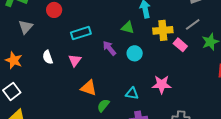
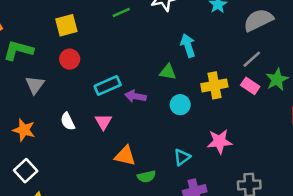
yellow cross: (163, 30) -> (214, 85), moved
pink rectangle: (180, 45) -> (250, 86), moved
purple arrow: (109, 48) -> (135, 96), moved, turned -35
cyan triangle: (132, 93) -> (182, 157), turned -40
green semicircle: (103, 105) -> (146, 177), turned -136

